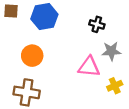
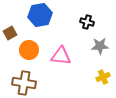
brown square: (11, 11) -> (10, 33), moved, turned -32
pink triangle: (89, 67) -> (61, 56), moved

